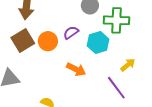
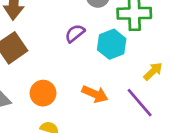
orange circle: (48, 41) -> (43, 93), moved
orange arrow: (76, 69) -> (95, 94), moved

